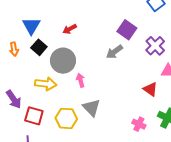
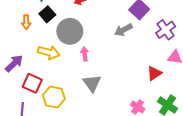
orange arrow: (14, 49) -> (26, 22), moved
red triangle: (150, 89) -> (154, 73), turned 42
purple arrow: (14, 99) -> (14, 63), turned -108
yellow hexagon: (66, 118) -> (54, 97), moved

